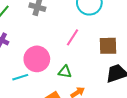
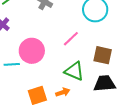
green triangle: (65, 72) -> (74, 71), moved, size x1.5

